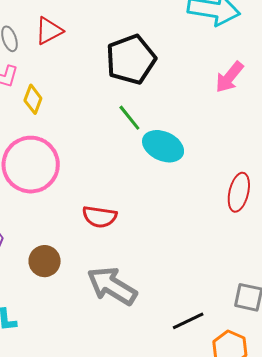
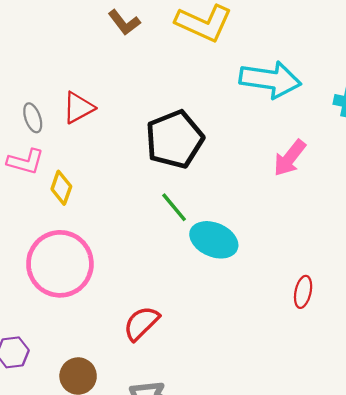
red ellipse: (239, 192) -> (303, 292), size x0.7
red semicircle: (100, 217) -> (141, 323), turned 128

